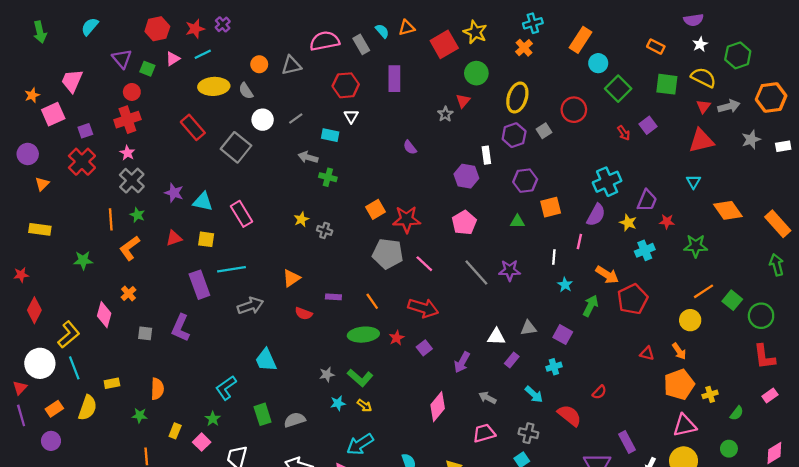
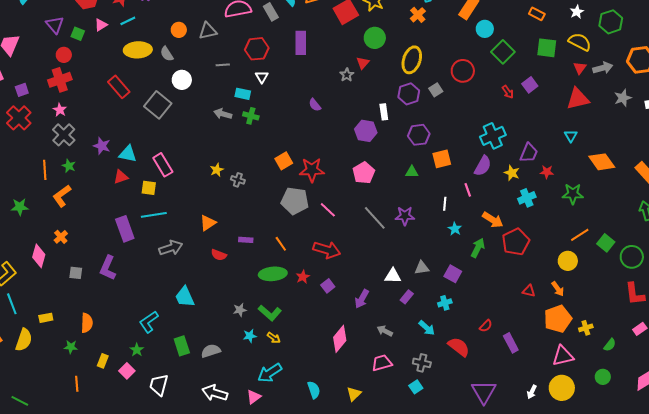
gray line: (296, 119) -> (223, 65), moved, turned 32
green cross: (328, 177) -> (251, 116), moved
red triangle: (174, 238) -> (121, 177), moved
yellow square: (206, 239) -> (149, 188), moved
pink line: (579, 241) -> (468, 190), turned -32
purple rectangle: (627, 442) -> (511, 343), moved

